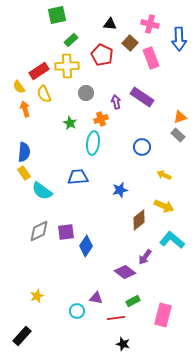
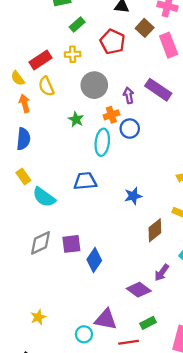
yellow cross: (67, 66) -> (73, 54), size x0.6
gray circle: (86, 93) -> (94, 85), size x1.5
blue circle: (142, 147) -> (130, 129), moved
blue semicircle: (24, 152) -> (23, 139), moved
purple triangle: (96, 298) -> (106, 319), size x1.5

